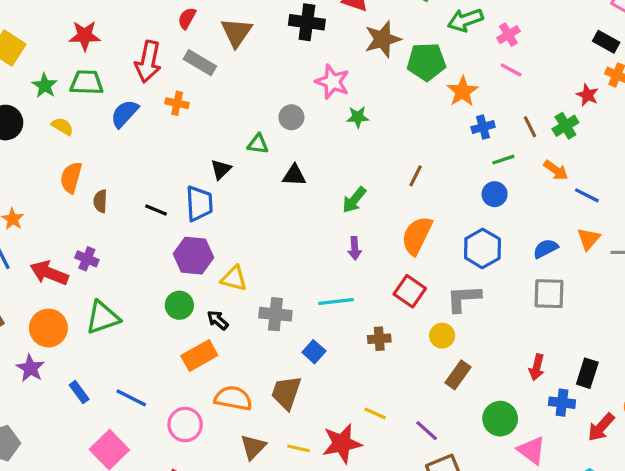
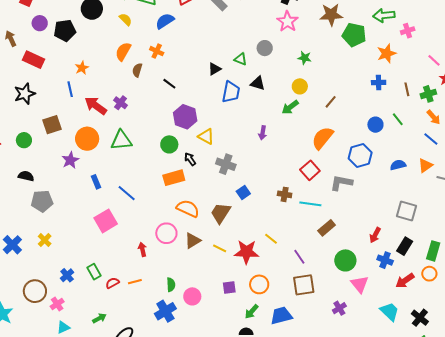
pink line: (511, 70) -> (434, 60), moved
pink star: (332, 82) -> (287, 21), moved
orange star: (463, 91) -> (387, 53), moved
orange cross: (177, 103) -> (157, 51), moved
green line: (503, 160) -> (398, 119), moved, turned 56
orange arrow: (556, 170) -> (434, 117), moved
blue trapezoid: (199, 203) -> (231, 92), moved
purple arrow: (355, 248) -> (263, 133), moved
gray square: (549, 294) -> (407, 211), moved
cyan line: (336, 302) -> (310, 204), moved
yellow circle: (442, 336) -> (300, 86), moved
pink circle: (185, 425) -> (166, 233), moved

